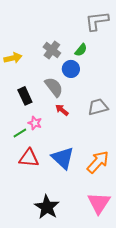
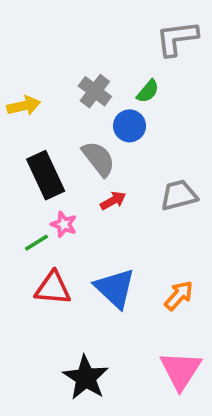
black rectangle: (25, 96) -> (46, 175), size x1.4
red arrow: (62, 110) -> (113, 201), turned 112
orange arrow: (98, 162) -> (179, 296), size x0.7

